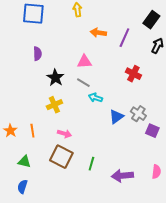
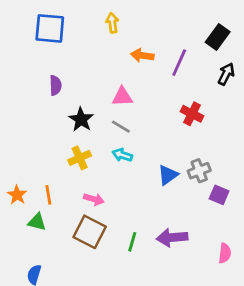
cyan arrow: (95, 98) -> (122, 155), moved
gray cross: (138, 114) -> (199, 171), turned 35
green triangle: (24, 162) -> (37, 222), moved
purple arrow: (122, 176) -> (172, 238), moved

